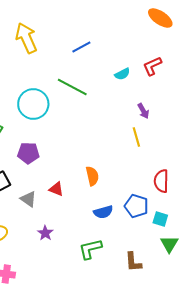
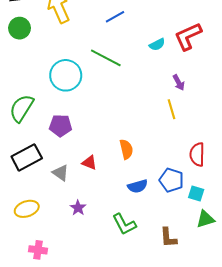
red L-shape: (152, 66) -> (188, 36), size x1.4
green triangle: (169, 244) -> (205, 219), turned 42
green L-shape: (90, 249) -> (124, 224), turned -105

